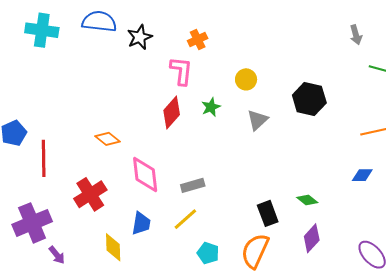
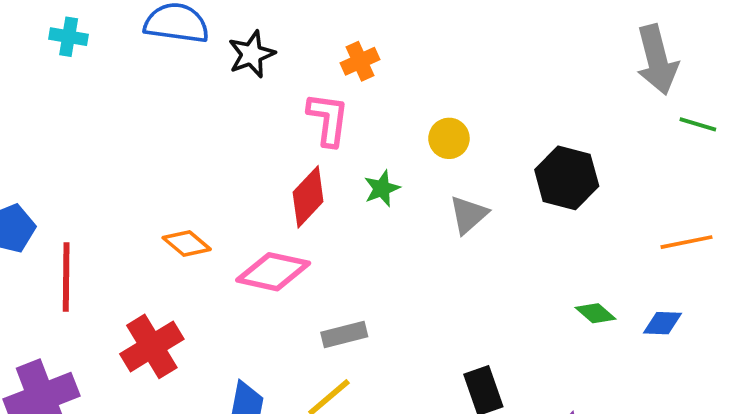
cyan cross: (42, 30) -> (69, 37), size x0.6
gray arrow: (356, 35) -> (657, 60), size x1.8
pink diamond: (145, 174) -> (273, 272), moved, turned -72
green diamond: (307, 200) -> (596, 313), moved

